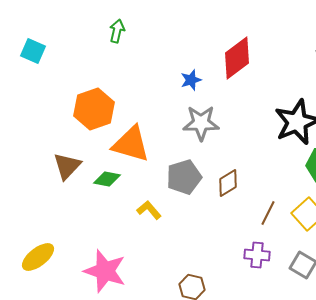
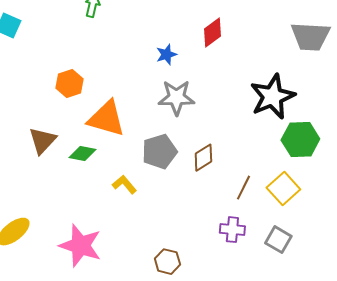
red diamond: (237, 58) -> (212, 33), size x0.7
orange hexagon: (94, 109) -> (69, 84), size x0.7

